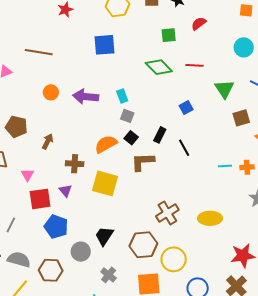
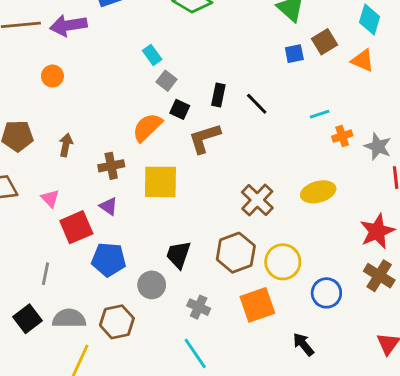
purple arrow: (86, 97) -> (68, 25), moved
blue square: (186, 108) -> (294, 54), moved, turned 32
gray square: (127, 116) -> (166, 81), turned 32
orange cross: (247, 167) -> (342, 136), moved

